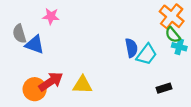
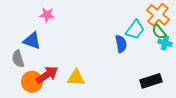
gray semicircle: (19, 34) -> (18, 59), moved
cyan trapezoid: (147, 54) -> (135, 30), moved
black rectangle: (164, 88) -> (151, 81), size x1.5

